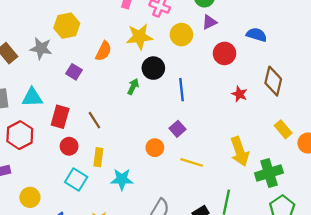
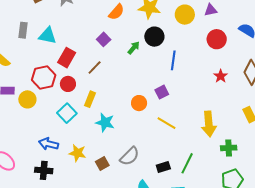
purple square: (74, 72) -> (104, 39), moved
brown line: (94, 120) -> (95, 67), turned 63
red hexagon: (20, 135) -> (44, 78), moved
green cross: (269, 173) -> (229, 148), size x0.7
yellow circle: (30, 197) -> (27, 99), moved

